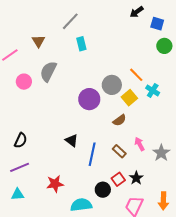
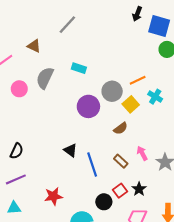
black arrow: (137, 12) -> (137, 14), turned -32
blue square: (157, 24) -> (159, 26), size x1.5
brown triangle: (38, 41) -> (34, 46), turned -32
cyan rectangle: (81, 44) -> (79, 68), moved, turned -56
orange line: (136, 75) -> (138, 80), turned -70
blue line: (92, 154) -> (92, 165), turned -30

